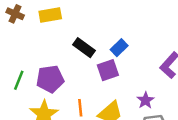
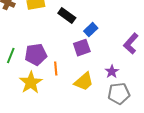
black rectangle: (84, 48) -> (67, 16), moved
orange line: (80, 108) -> (56, 69), moved

